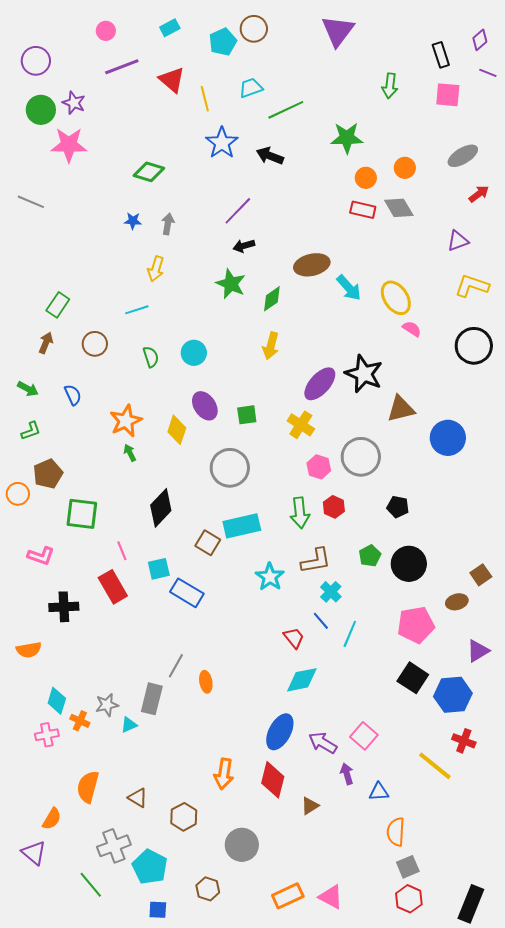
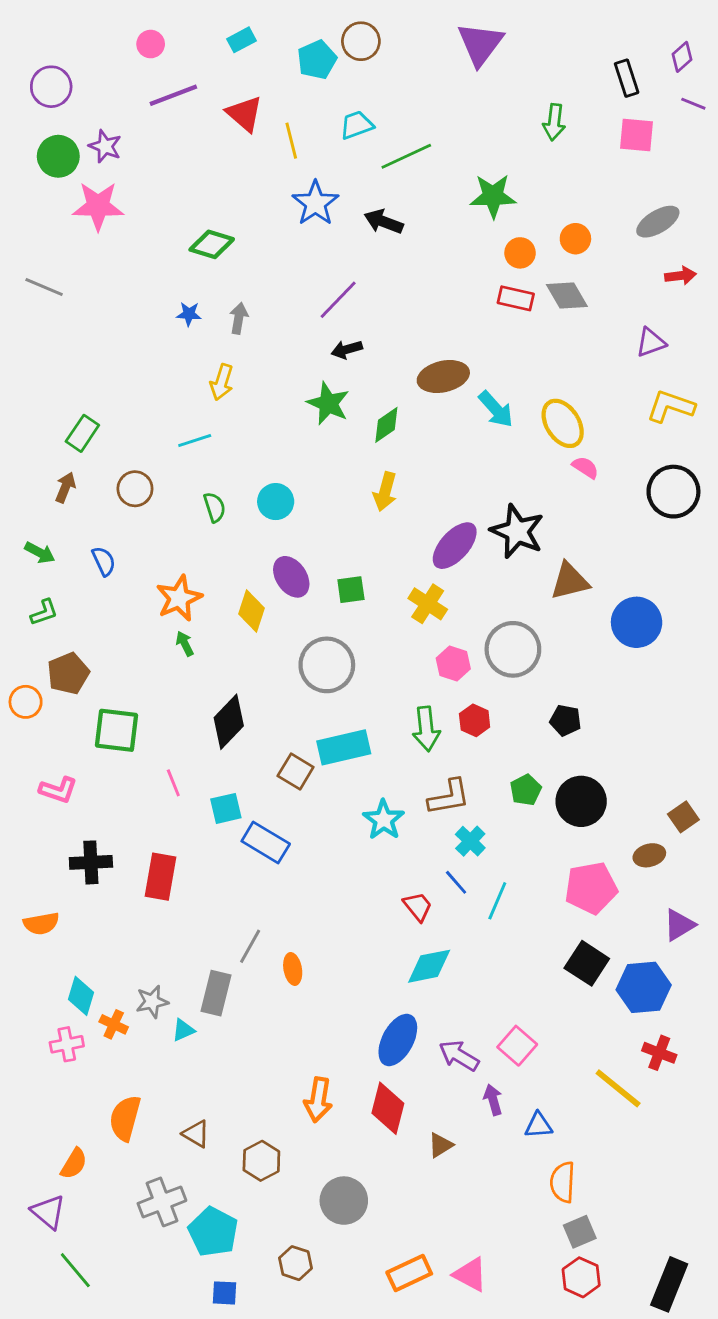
red arrow: (479, 194) -> (681, 276), turned 30
red rectangle: (113, 587) -> (161, 877), moved, turned 40
green line: (91, 885) -> (75, 1270), moved

